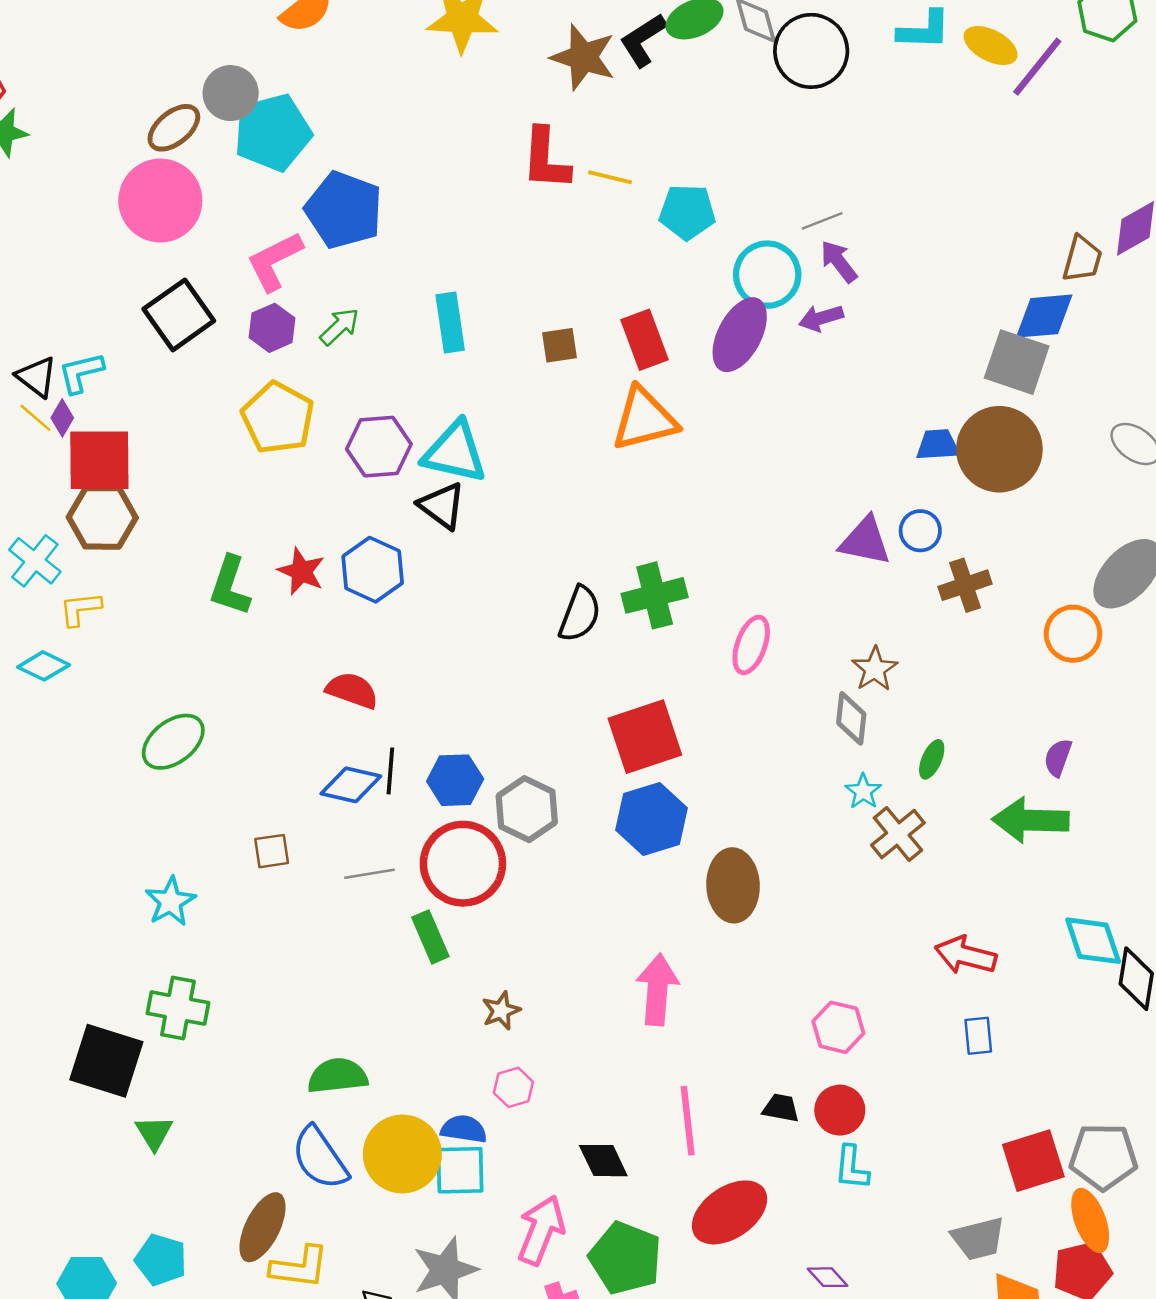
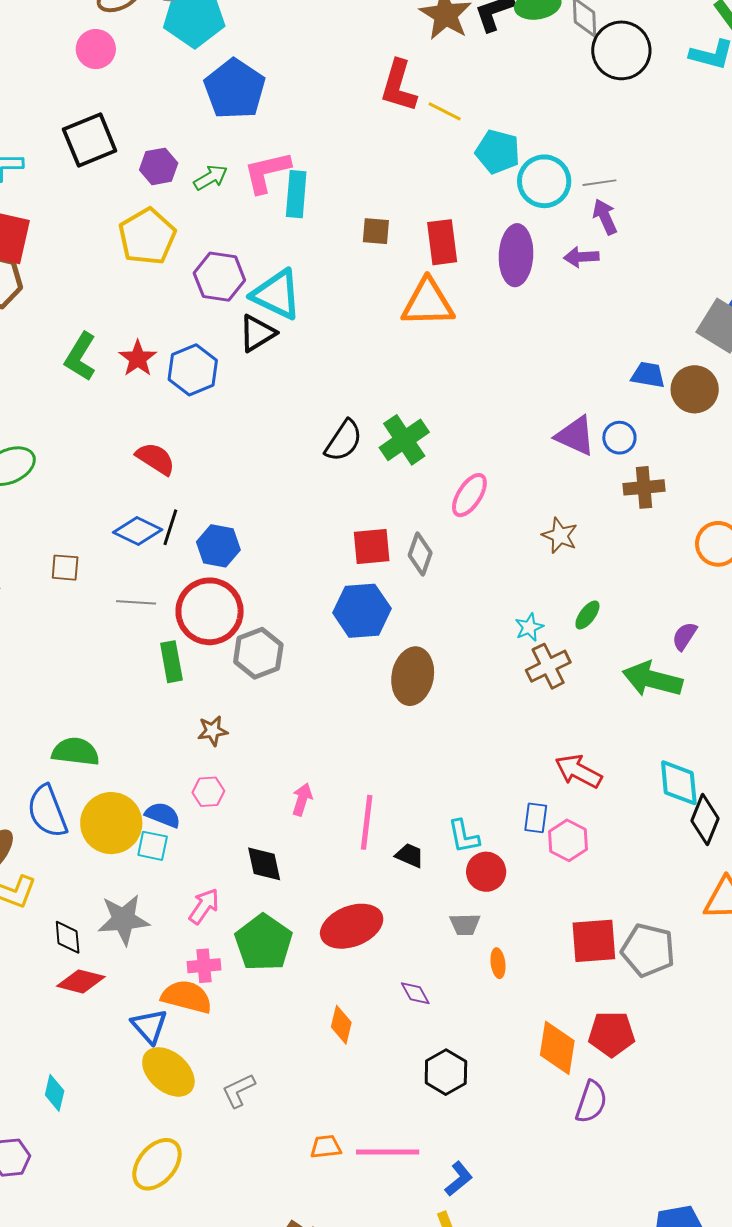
pink circle: (160, 201) -> (96, 49), size x0.6
pink L-shape: (275, 261) -> (267, 172), moved
cyan circle: (767, 275) -> (544, 181), moved
purple ellipse: (740, 335) -> (516, 255), turned -38
brown circle: (999, 449) -> (695, 389), size x0.7
black triangle: (442, 506) -> (257, 333), turned 39
green cross: (655, 595) -> (404, 440), turned -33
brown star: (875, 669) -> (560, 536), turned -30
gray diamond: (851, 718) -> (420, 554), moved
red square: (645, 737) -> (372, 546), size x0.7
gray hexagon: (527, 809) -> (258, 653), moved
pink arrow: (657, 989) -> (302, 799), moved, size x0.6
pink hexagon: (838, 1027) -> (568, 840), moved
blue rectangle: (978, 1036) -> (536, 818), moved
red circle: (840, 1110) -> (486, 872), moved
pink line: (688, 1121) -> (367, 822), moved
cyan L-shape: (852, 1168) -> (464, 836), moved, turned -30
cyan square: (460, 1170) -> (153, 846), size x0.7
orange ellipse: (1090, 1220) -> (498, 963), moved, size x0.6
pink arrow: (541, 1230) -> (204, 906), size x0.7
gray trapezoid: (978, 1239) -> (465, 924), moved, size x0.7

